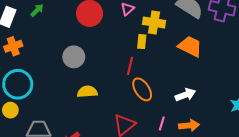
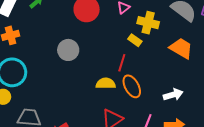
yellow rectangle: (142, 42) -> (135, 40), turned -64
yellow semicircle: (87, 92) -> (106, 83), moved

